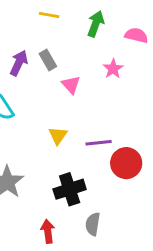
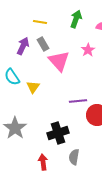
yellow line: (49, 15) -> (40, 22), moved
pink triangle: (71, 85) -> (59, 61), size x1.6
yellow triangle: (58, 136) -> (33, 87), moved

